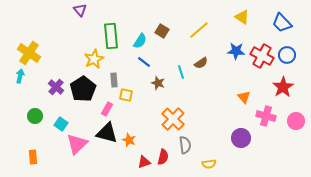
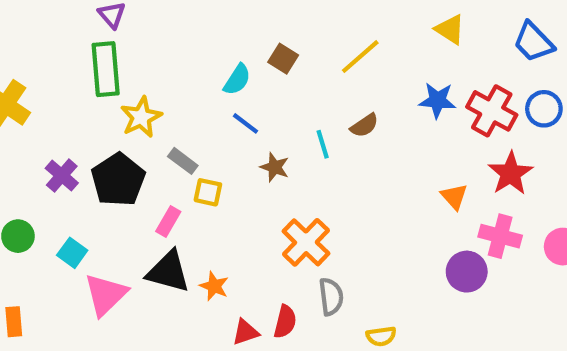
green rectangle: (111, 36) -> (106, 69), moved
gray rectangle: (114, 80) -> (183, 161), turned -48
red star: (283, 87) -> (511, 173), moved
purple circle: (241, 138) -> (467, 272), moved

